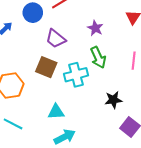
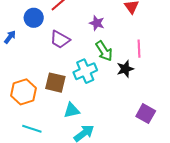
brown square: (46, 67) -> (55, 83), moved
black star: (113, 100) -> (125, 69), moved

